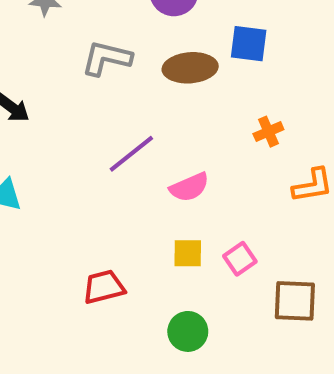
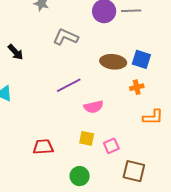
blue square: (249, 44) -> (141, 59), moved
brown ellipse: (190, 68) -> (113, 62), moved

